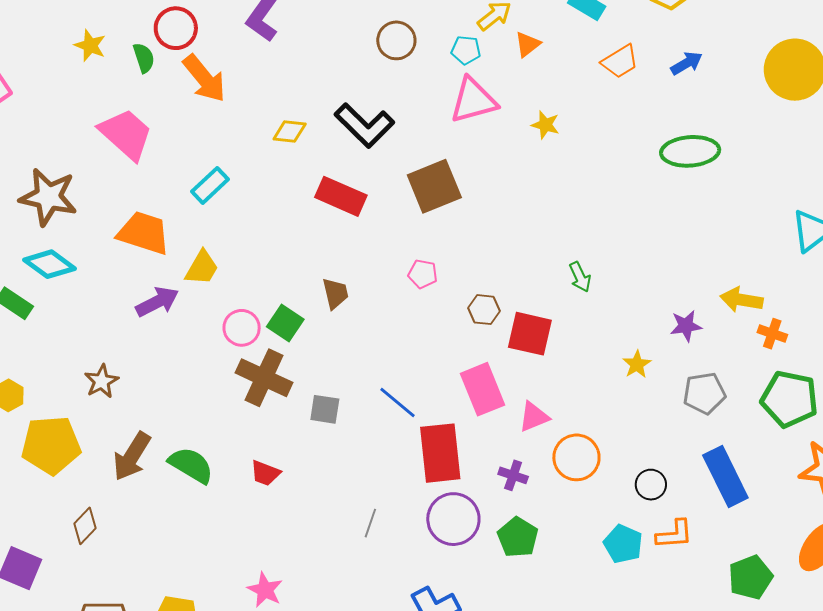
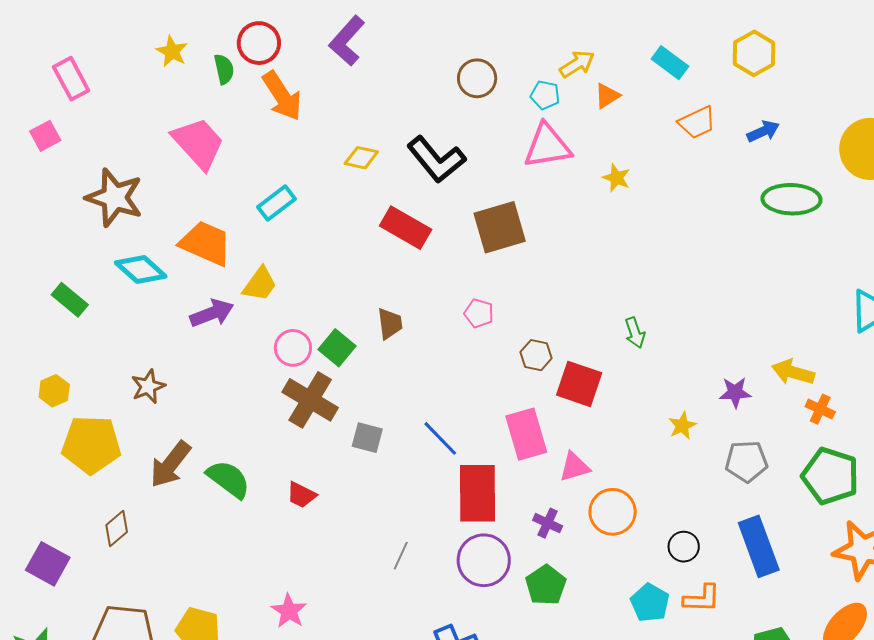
green ellipse: (690, 151) -> (791, 199), moved
cyan diamond: (50, 264) -> (141, 269), moved

